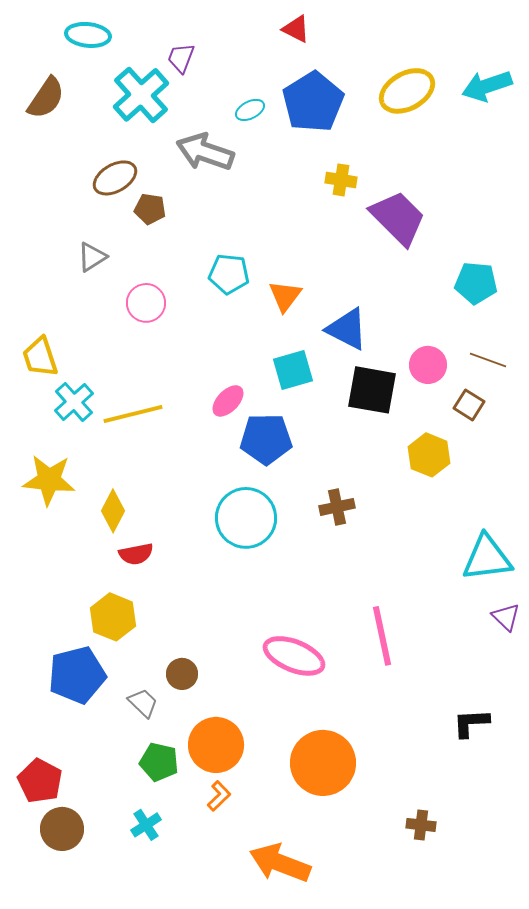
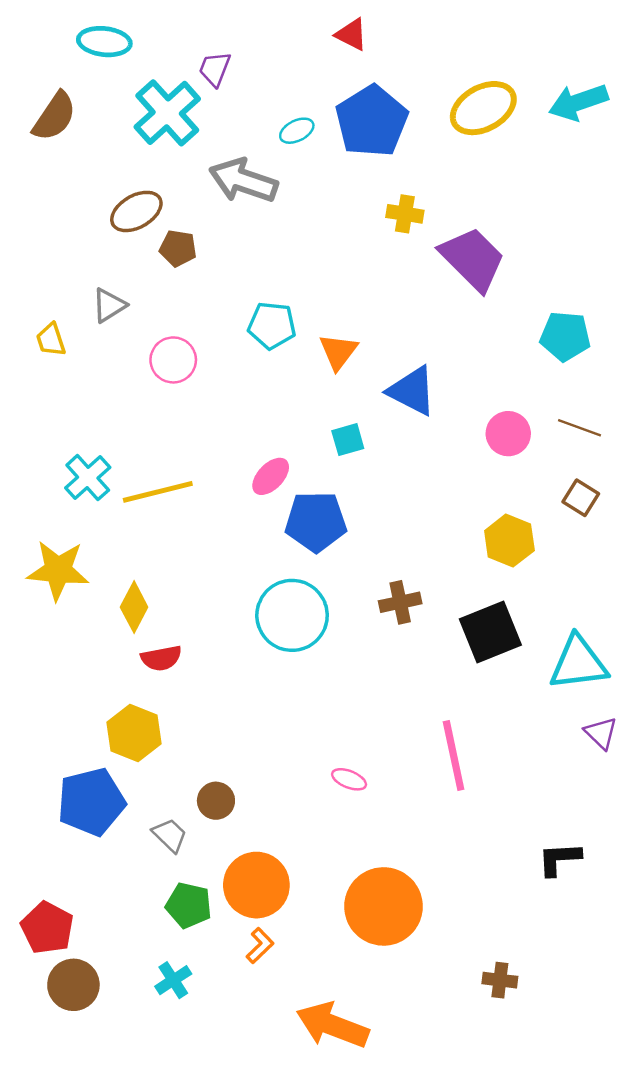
yellow trapezoid: (40, 357) -> (51, 340), moved, size x0.7
cyan square: (293, 370) -> (348, 440), size x0.7
black square: (372, 390) -> (490, 632), moved, turned -32
brown square: (469, 405) -> (581, 498), moved
pink ellipse: (294, 656) -> (349, 779), size x0.5

